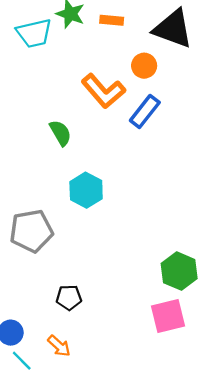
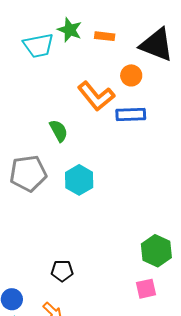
blue rectangle: (145, 112) -> (131, 114), turned 48
gray pentagon: (31, 231) -> (28, 173), moved
pink square: (168, 316) -> (146, 289), size x0.7

